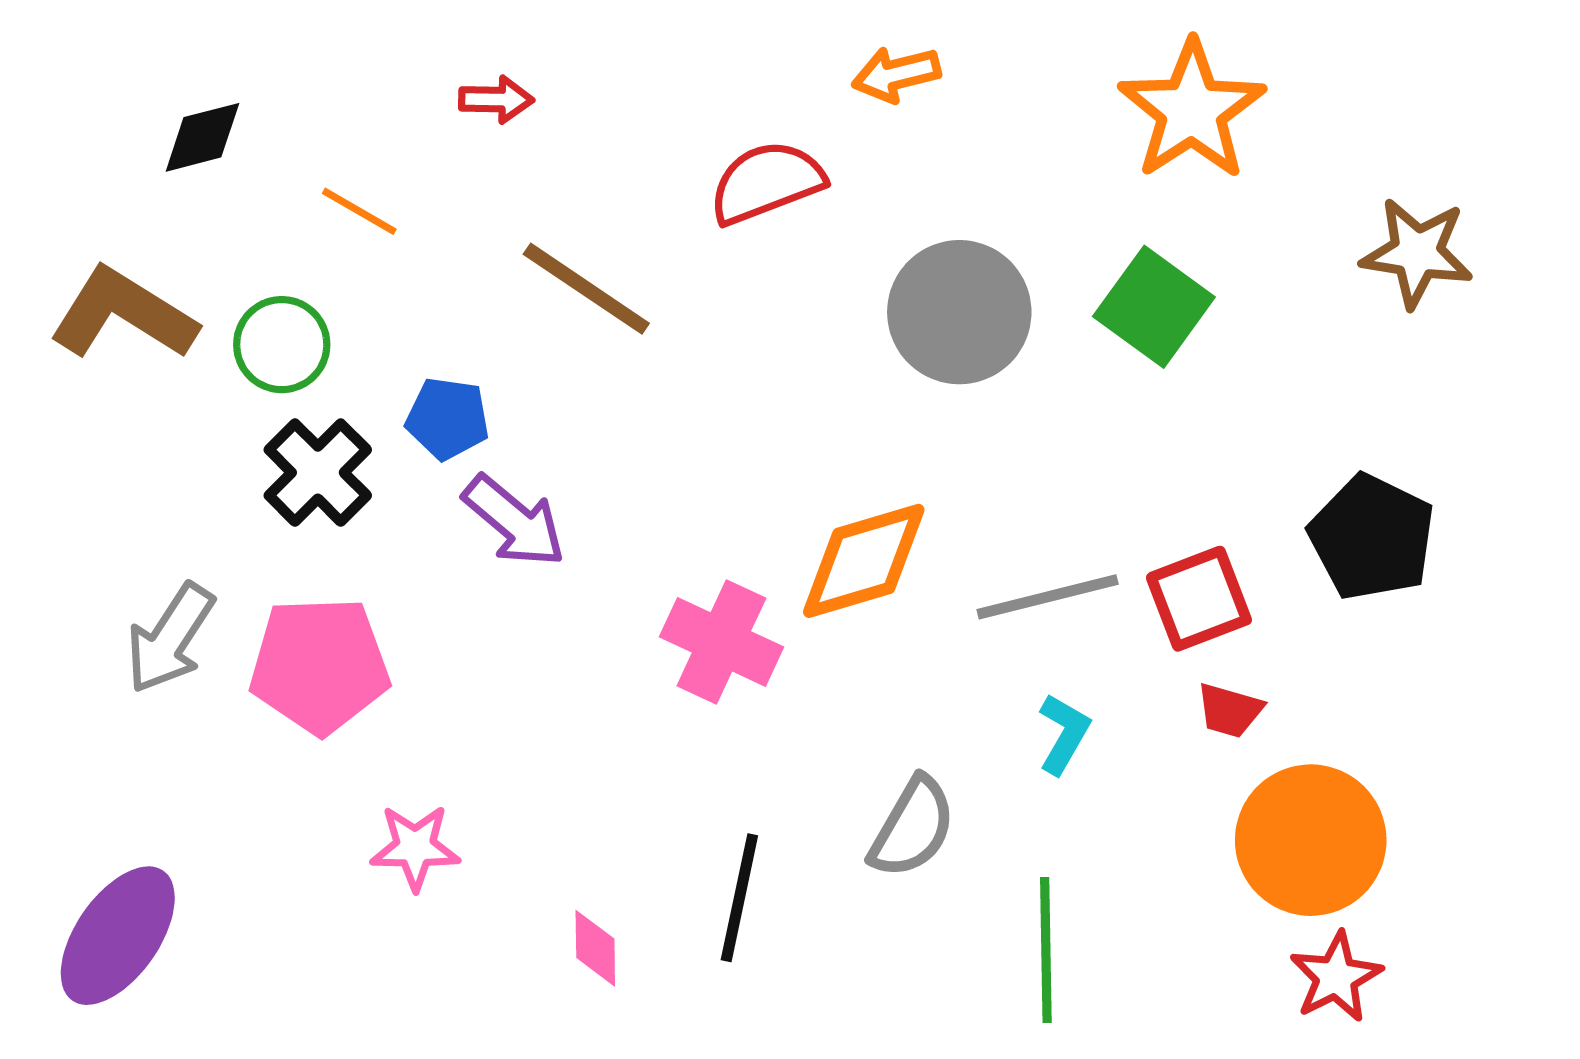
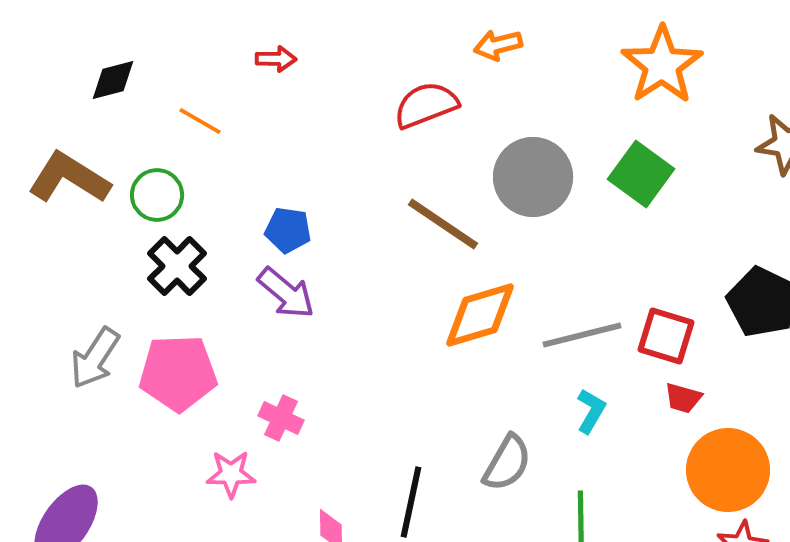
brown line: (586, 289) -> (443, 224), moved
blue pentagon: (448, 418) -> (288, 230), moved
red square: (1199, 599) -> (666, 336), turned 38
pink cross: (721, 642) -> (281, 418), moved, size x0.7

